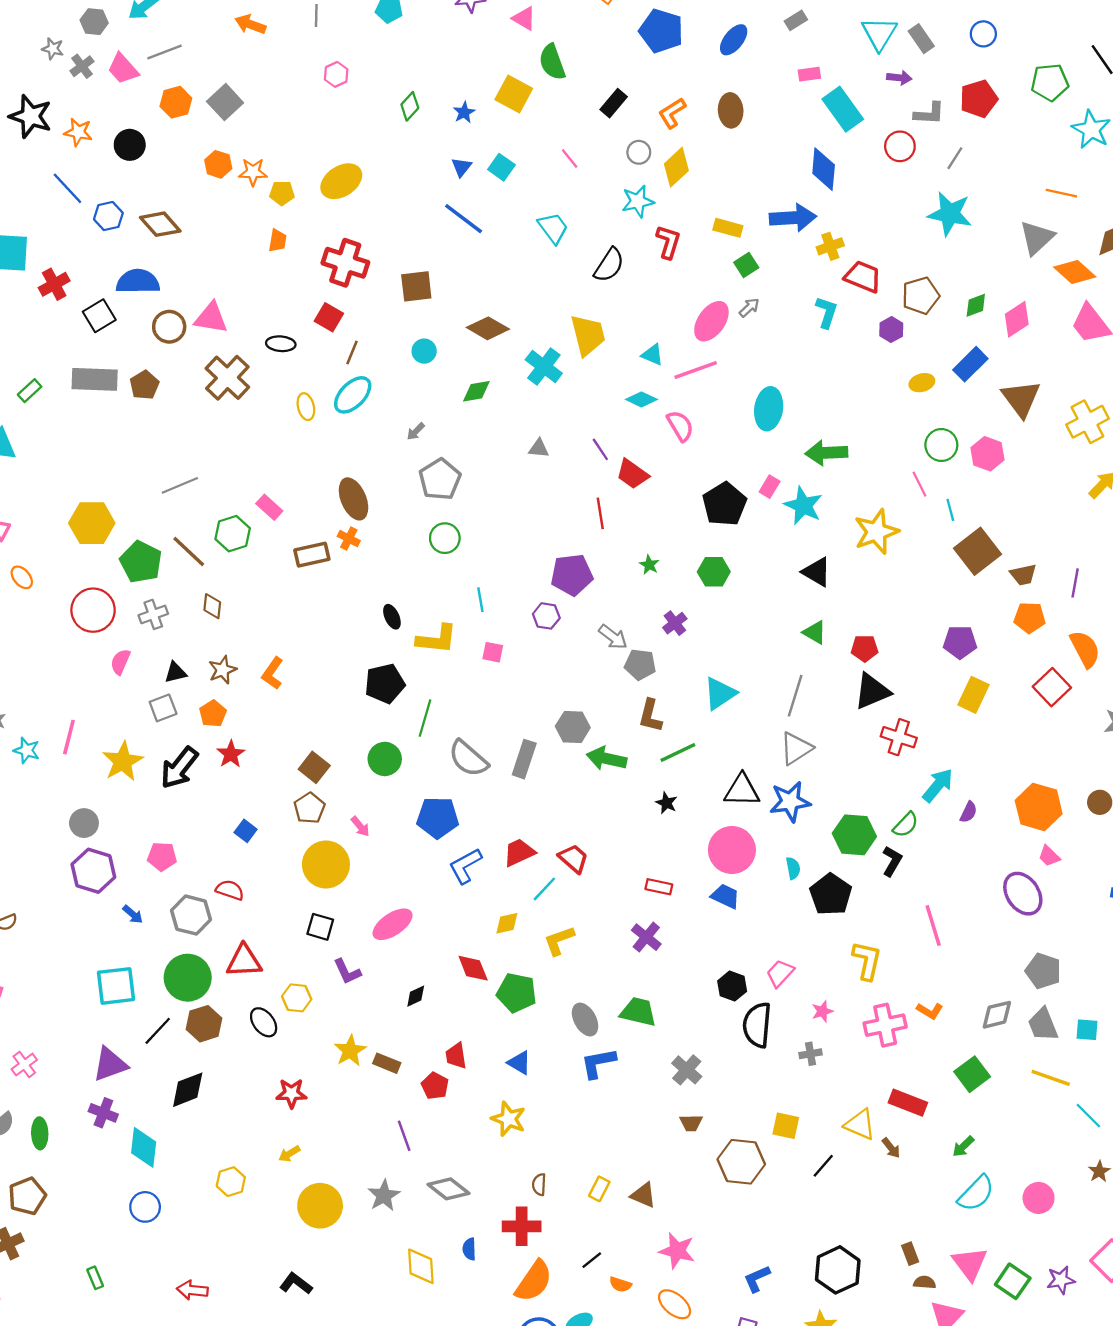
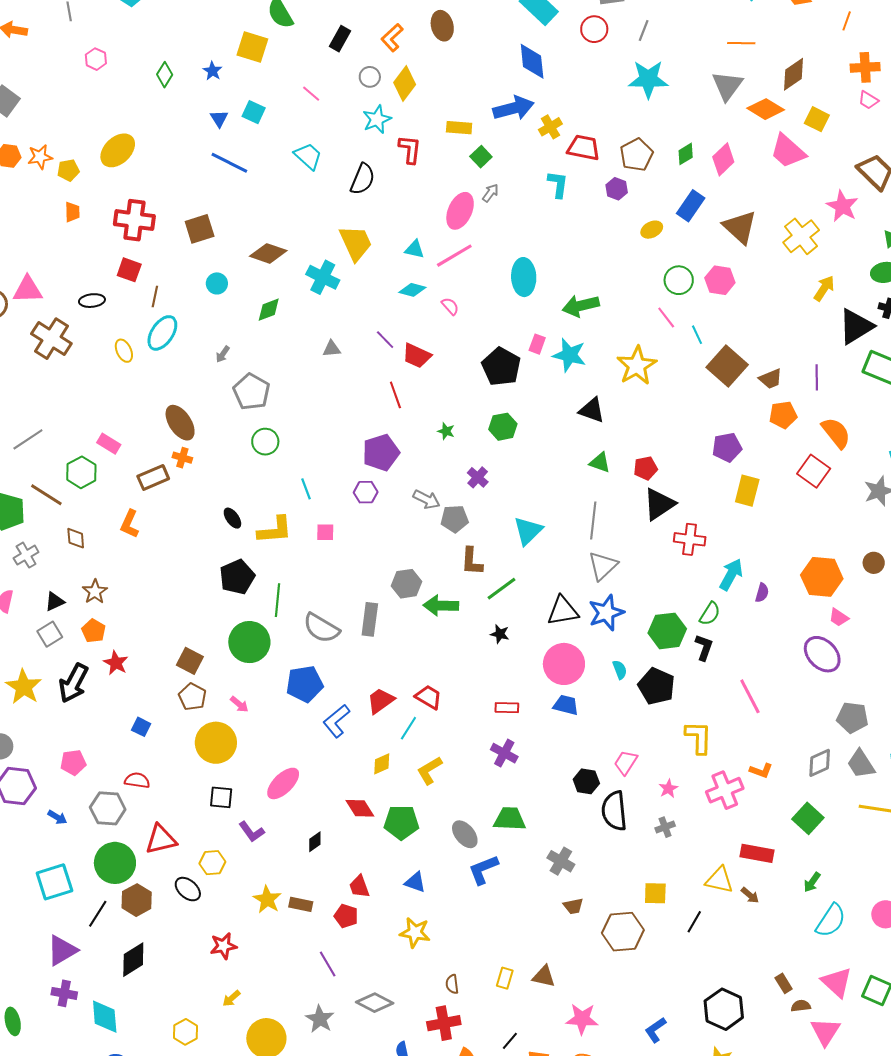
pink semicircle: (680, 426) -> (450, 306), size x0.7
orange L-shape: (272, 673) -> (130, 524), moved
green circle: (385, 759) -> (249, 642), size x1.4

